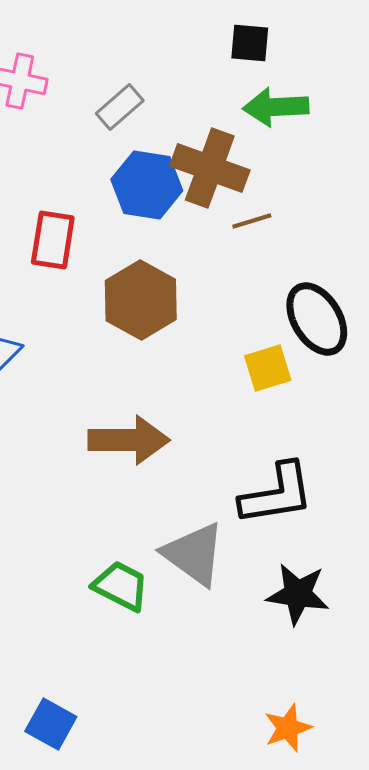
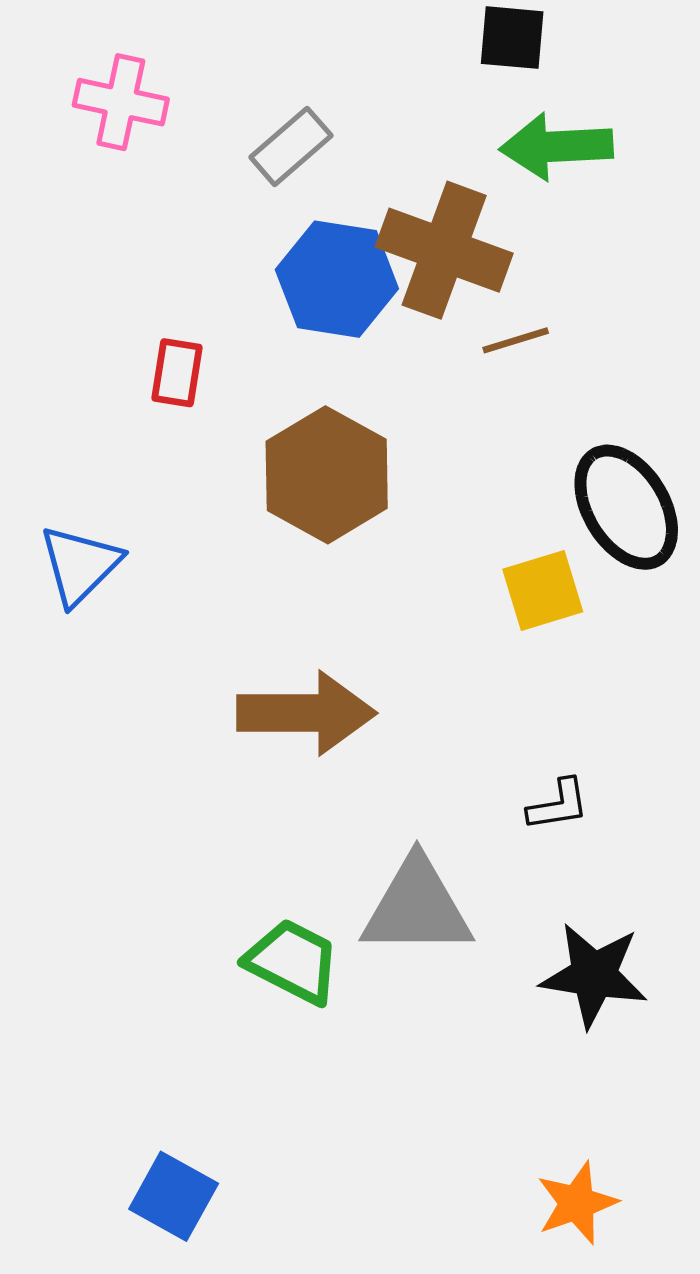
red rectangle: (53, 240) -> (177, 373), size x0.7
black L-shape: (277, 494) -> (558, 805), size x0.5
gray triangle: (194, 554) -> (417, 907), turned -36

